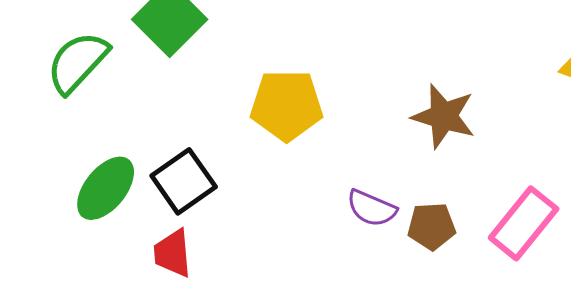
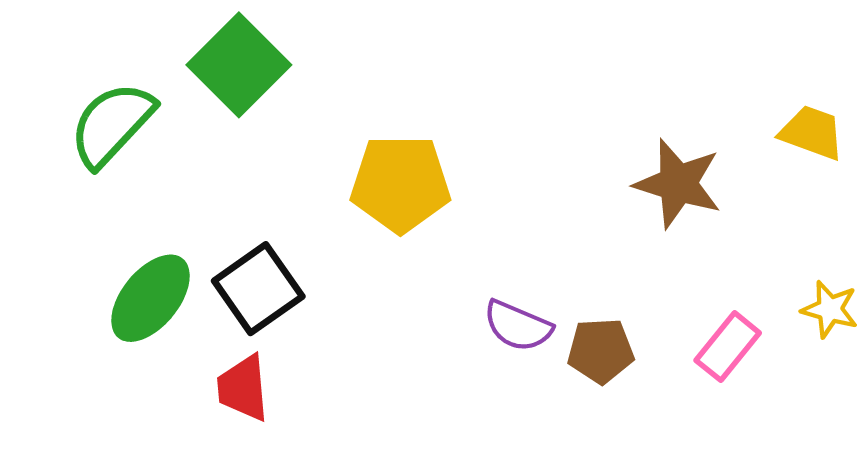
brown star: (444, 116) -> (678, 184), moved
pink rectangle: (524, 223) -> (728, 347), size x0.7

